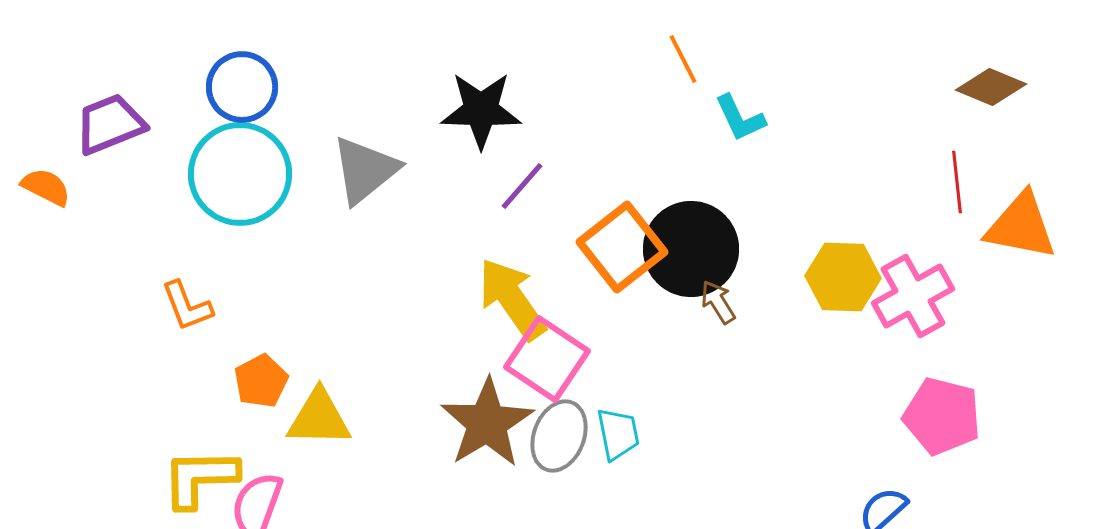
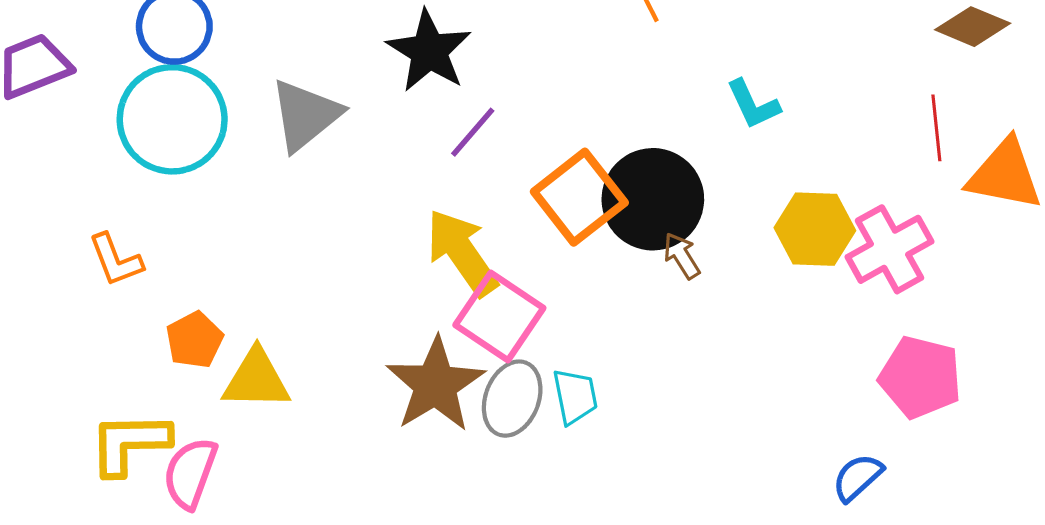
black star: (481, 110) -> (429, 51), turned 30
cyan L-shape: (740, 118) -> (753, 104), moved

